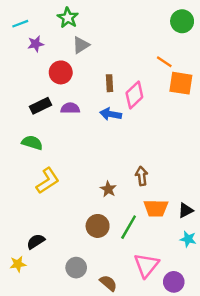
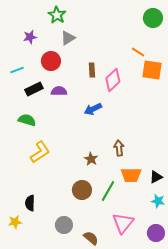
cyan line: (20, 24) -> (17, 70), moved
blue arrow: (111, 114) -> (93, 109), moved, turned -36
black semicircle: (36, 241) -> (30, 203), turned -56
purple circle: (174, 282) -> (156, 233), moved

